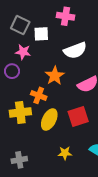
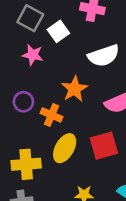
white square: (41, 34) -> (58, 31), turned -35
purple circle: (12, 71) -> (23, 102), moved
yellow cross: (20, 112) -> (26, 164), moved

